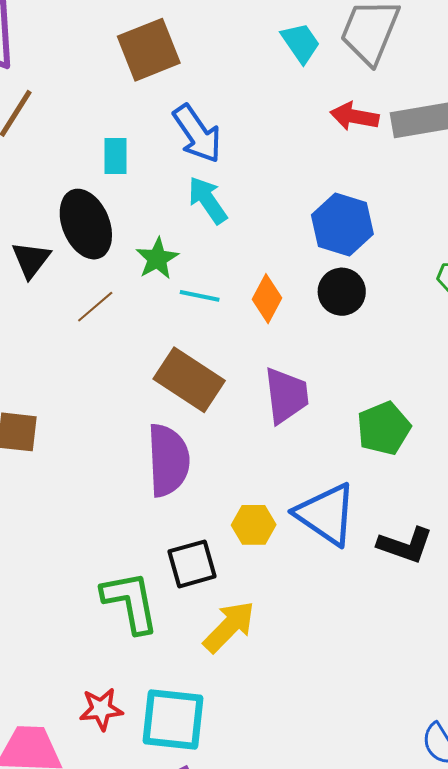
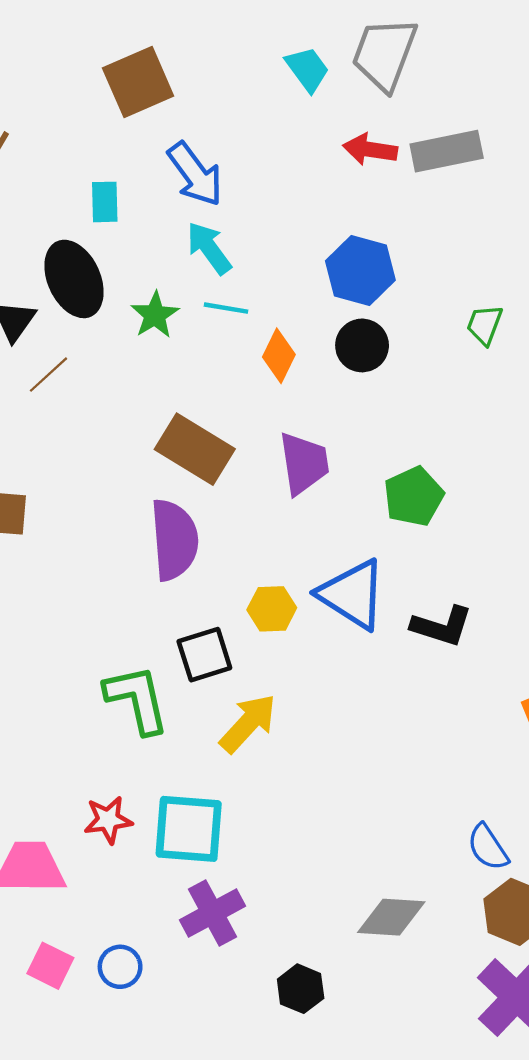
cyan line: (200, 296) -> (226, 308), moved
brown line: (95, 307) -> (48, 375), moved

